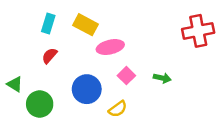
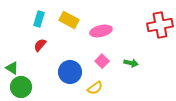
pink ellipse: (110, 47) -> (101, 31), moved
green circle: (40, 104) -> (21, 87), moved

